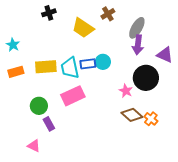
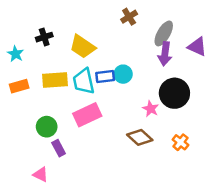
black cross: (49, 13) -> (44, 37), moved
yellow trapezoid: (83, 28) -> (82, 47), moved
purple triangle: (165, 55) -> (197, 47), moved
brown diamond: (132, 115) -> (140, 137), moved

